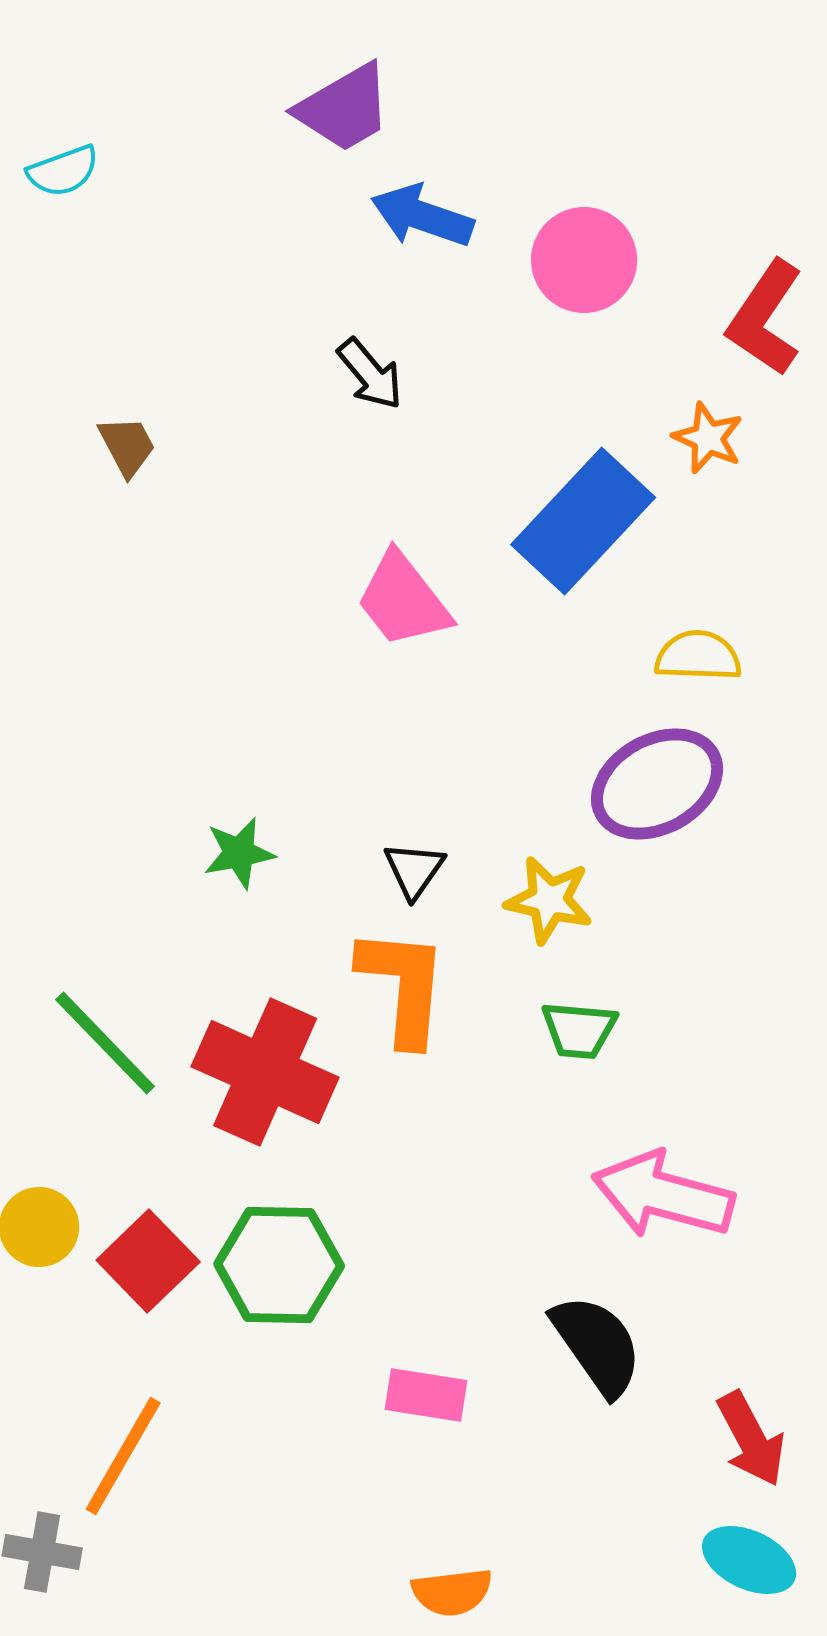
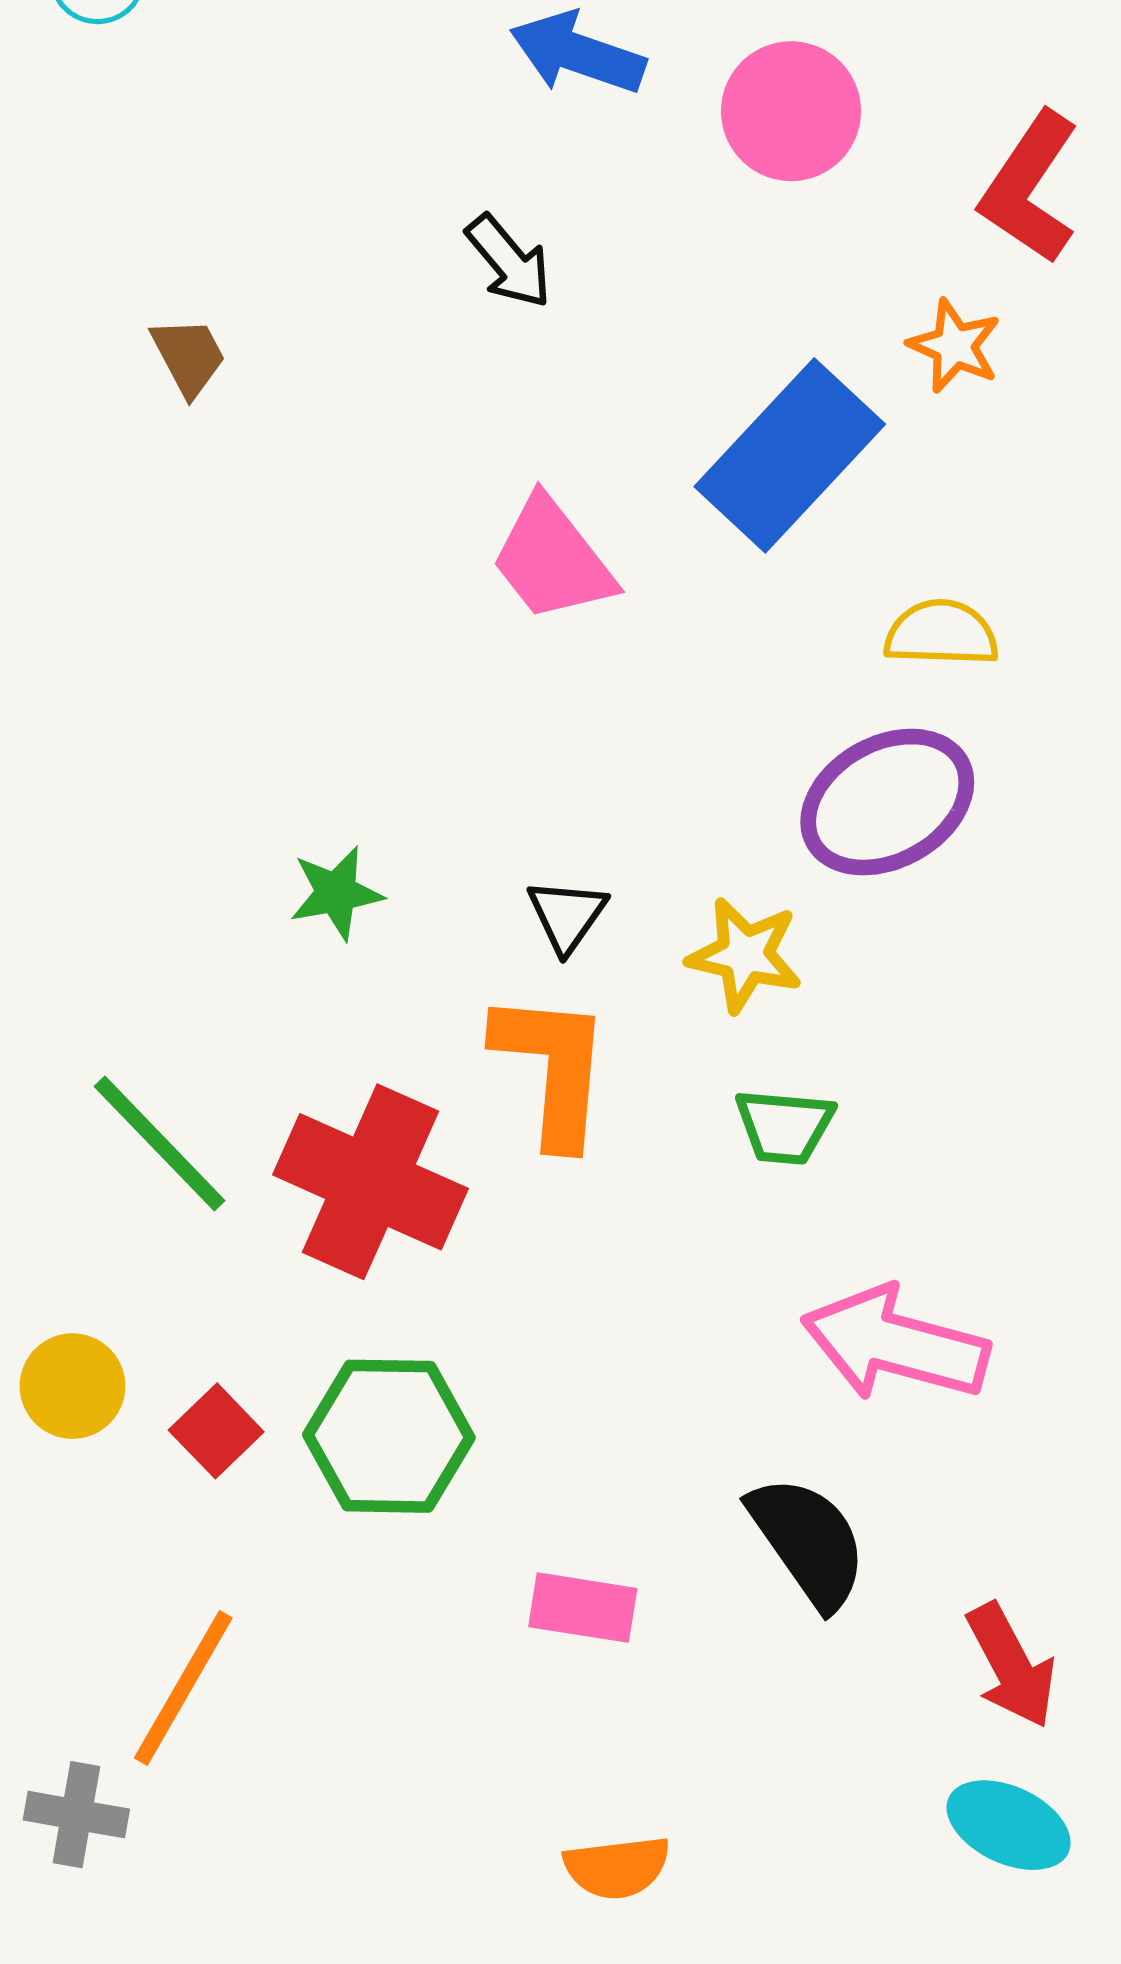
red square: (148, 1261) -> (216, 1431), size x0.7

